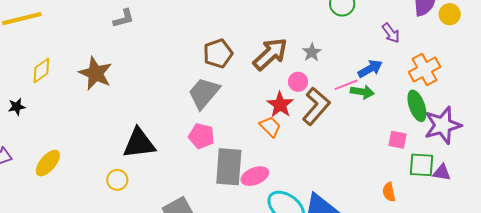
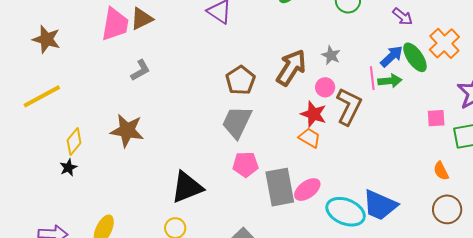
pink line: (346, 85) -> (372, 78), turned -60
green ellipse: (417, 106) -> (415, 57), moved
black star: (17, 107) -> (68, 168), moved

